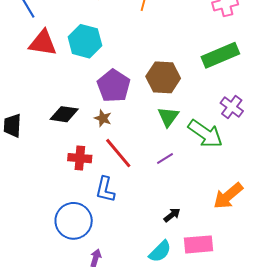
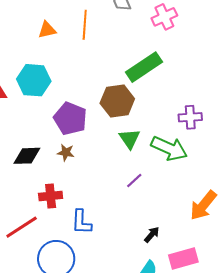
green rectangle: (220, 55) -> (144, 67), moved
purple cross: (232, 107) -> (190, 117), turned -30
red line: (118, 153) -> (22, 227), moved, turned -72

